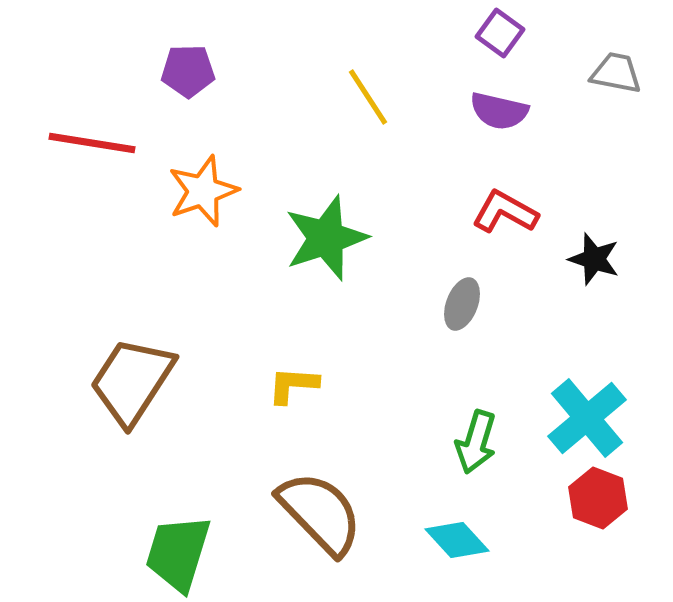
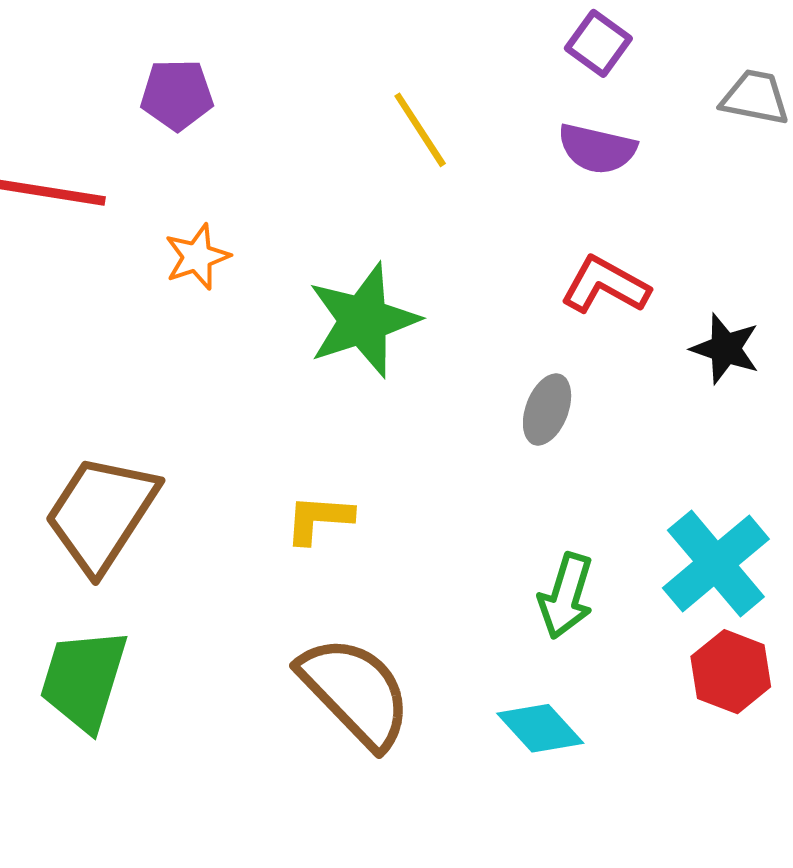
orange star: (203, 191) -> (197, 257), size x0.7
green trapezoid: (178, 553) -> (84, 680), moved

